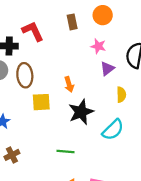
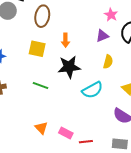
pink star: (98, 46) -> (111, 15), moved
brown ellipse: (25, 75) -> (42, 16), moved
green line: (66, 151) -> (41, 85), moved

